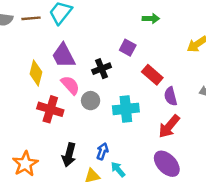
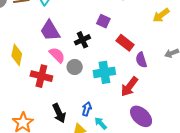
yellow diamond: (36, 73) -> (17, 55), moved
red arrow: (169, 126) -> (129, 87), moved
black arrow: (69, 155) -> (59, 113), turned -36

